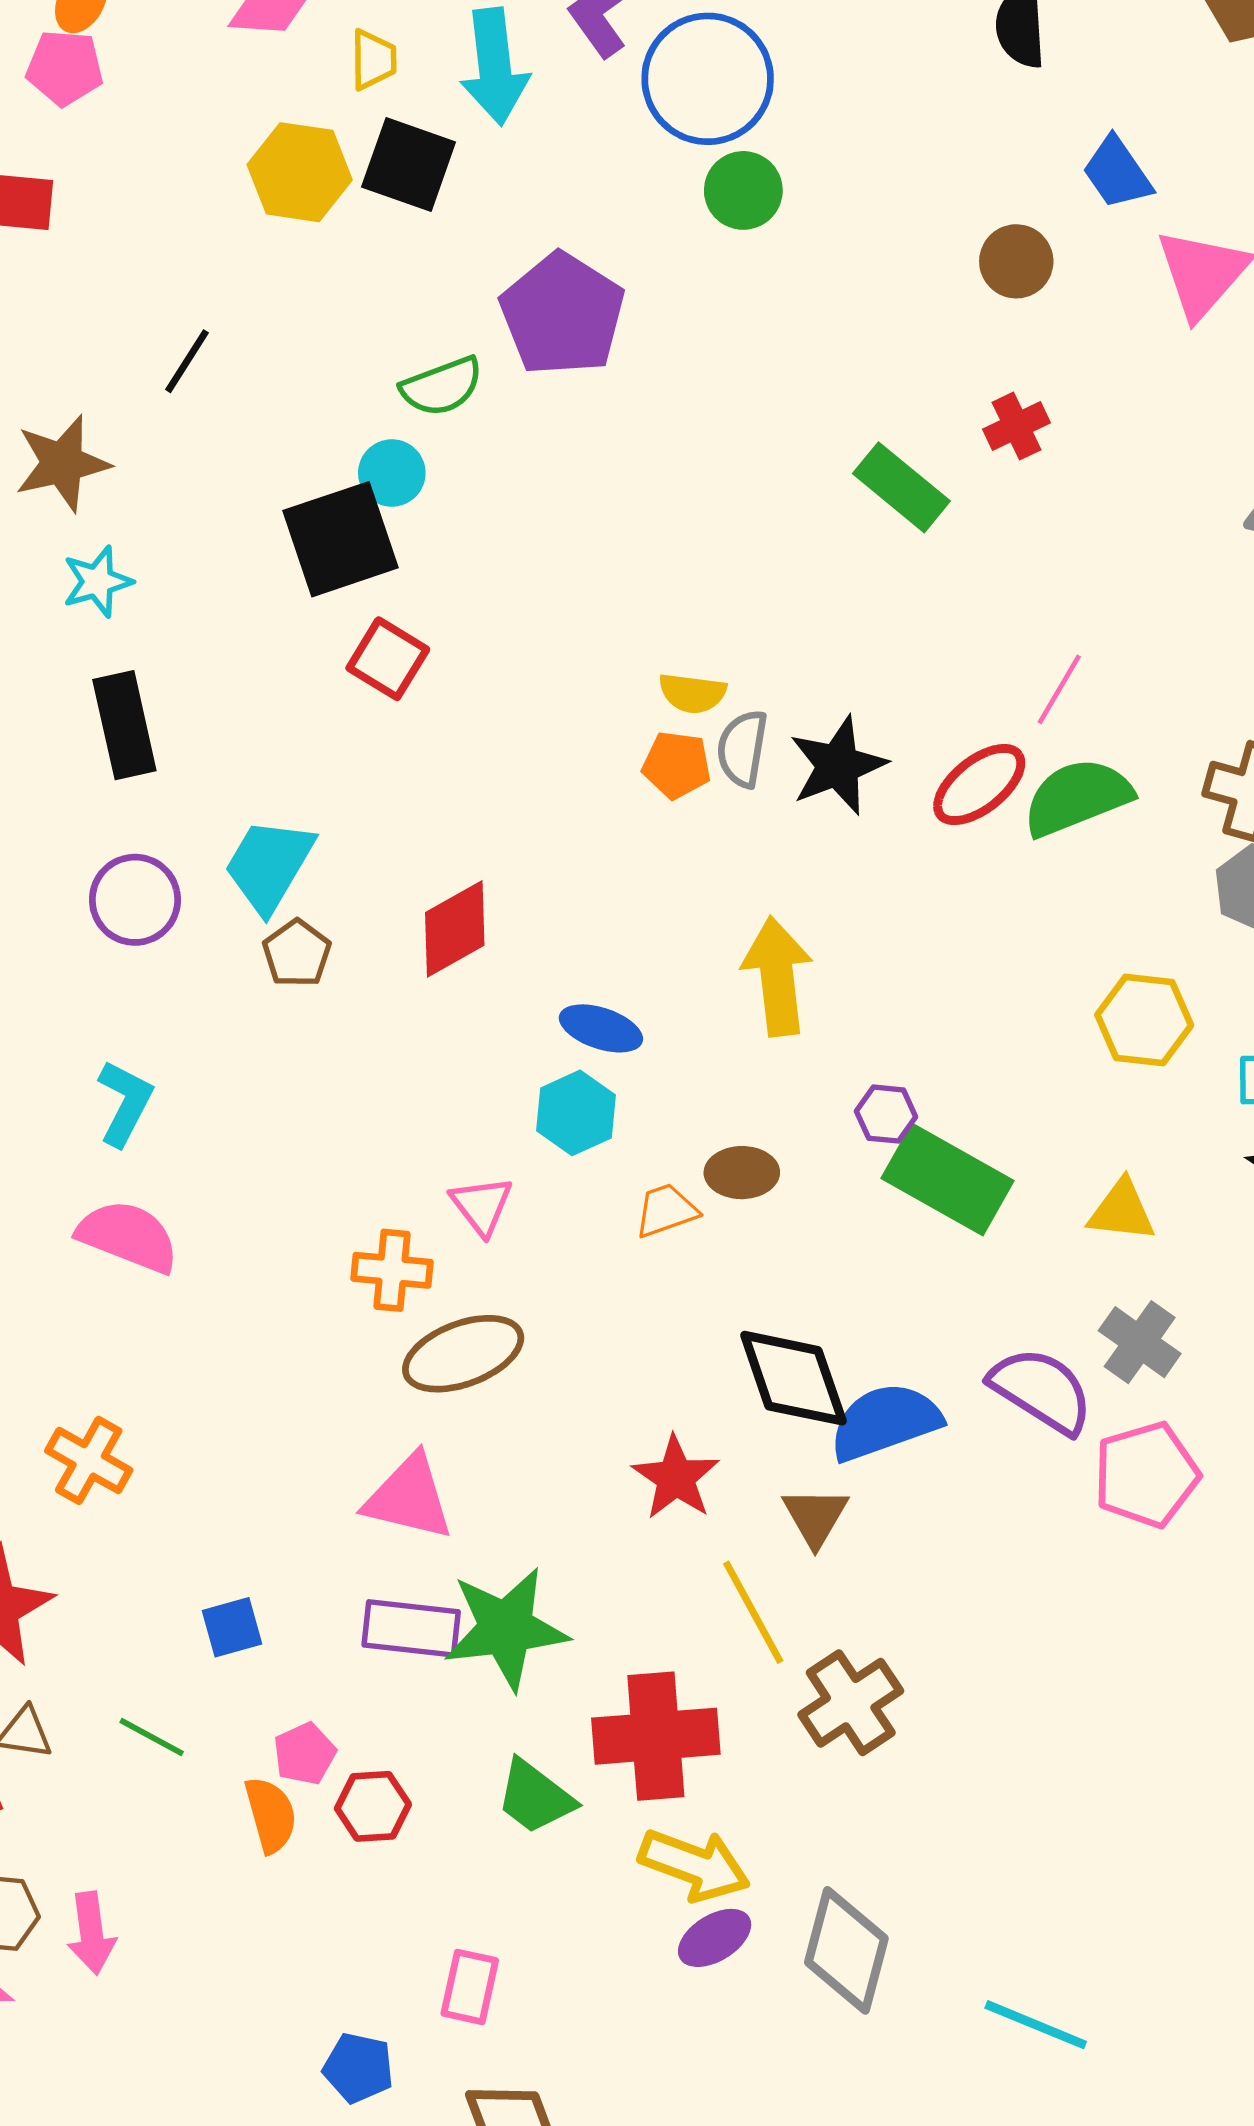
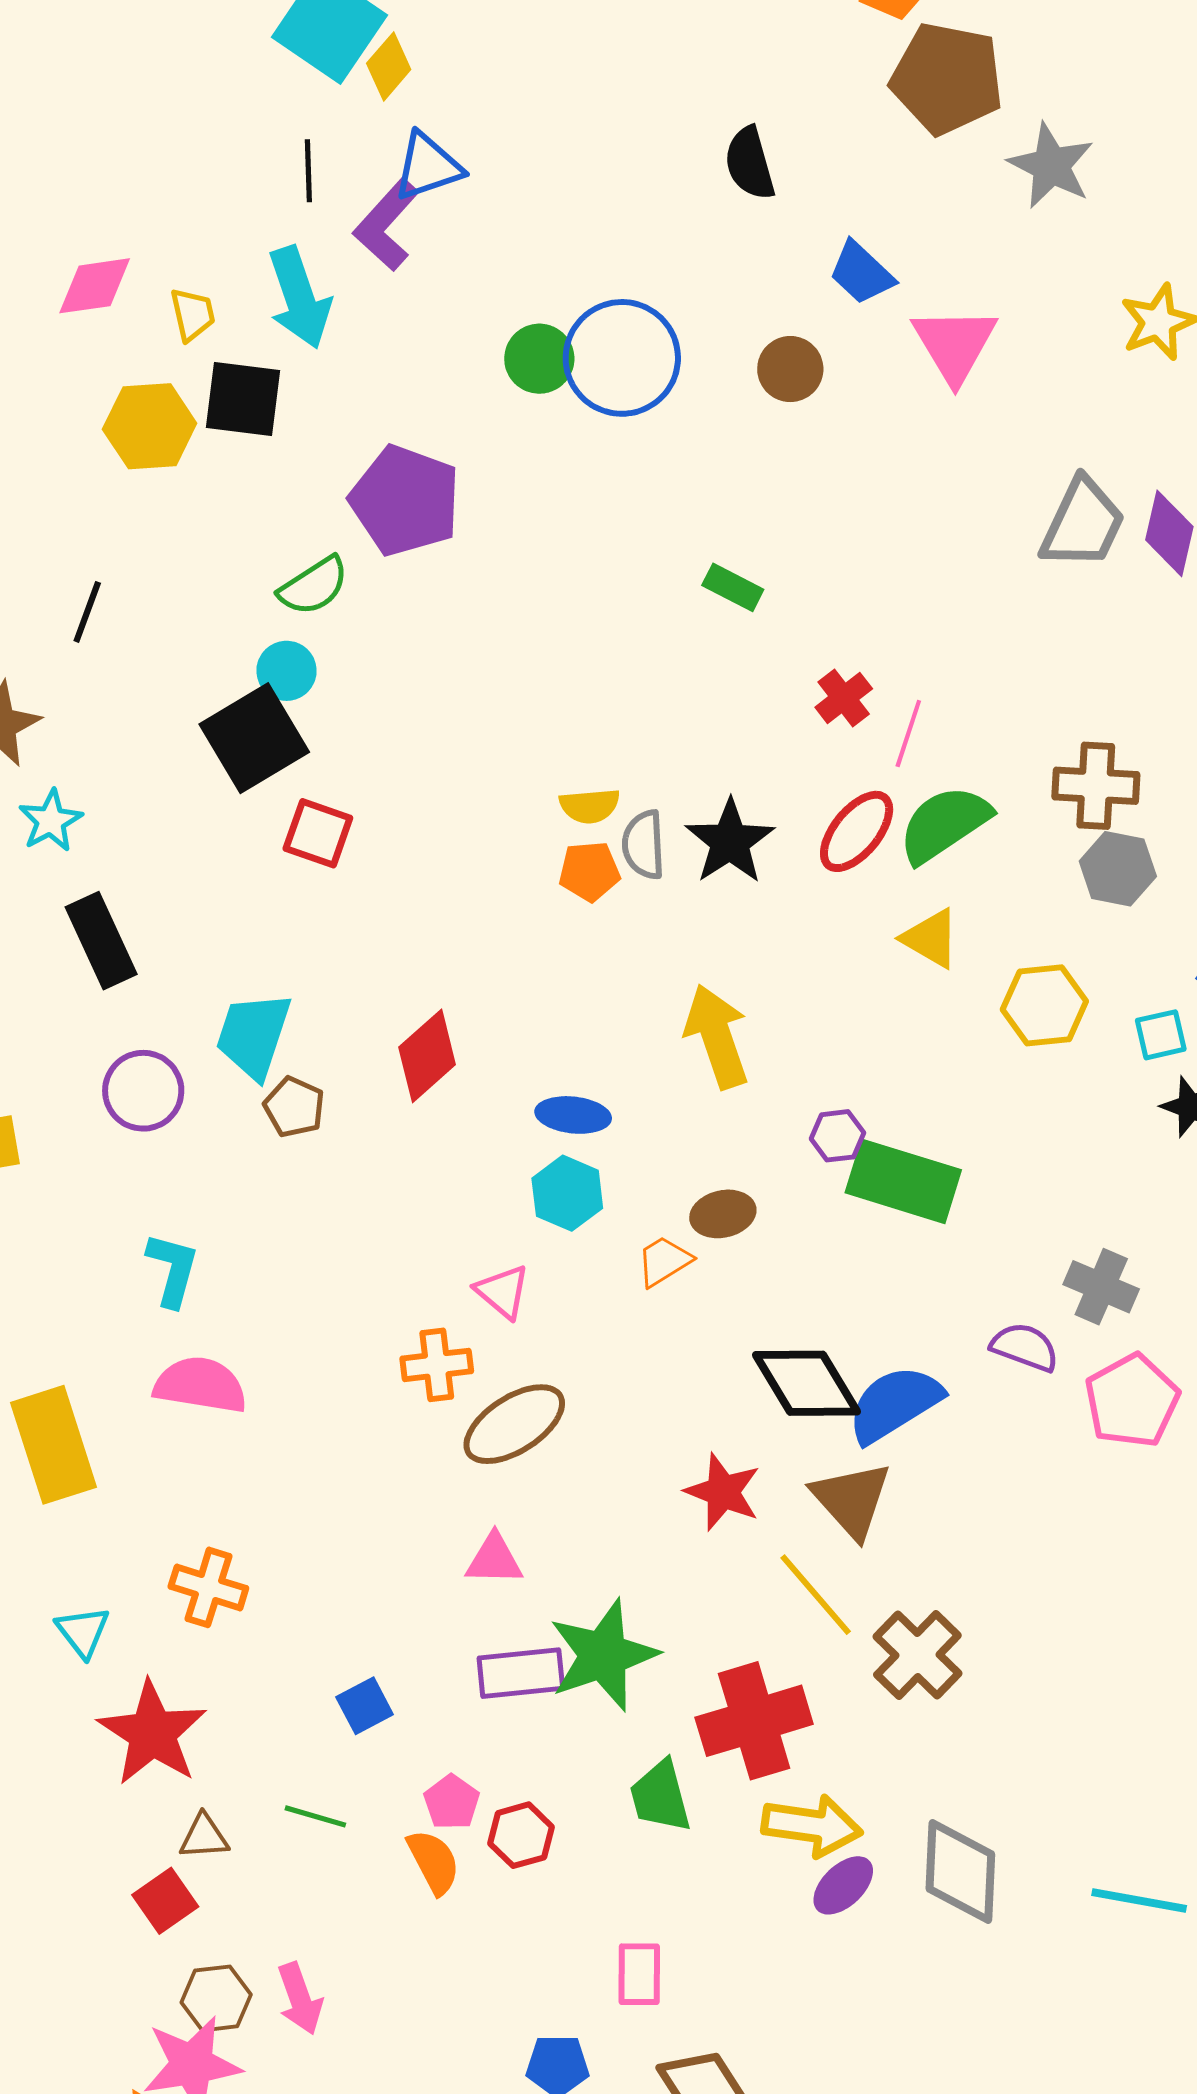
blue circle: (708, 79) -> (622, 358), moved
red cross: (1017, 426) -> (844, 698), moved
green rectangle: (901, 487) -> (733, 587), size x0.7
yellow triangle: (1122, 1211) -> (931, 938), moved, turned 36
purple semicircle: (1042, 1390) -> (1025, 1347), size x0.7
pink triangle: (409, 1497) -> (494, 1559), size x0.7
brown triangle: (815, 1517) -> (852, 1500), size x1.4
green trapezoid: (535, 1797) -> (660, 1796), turned 50

